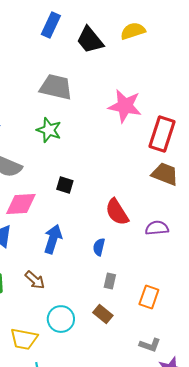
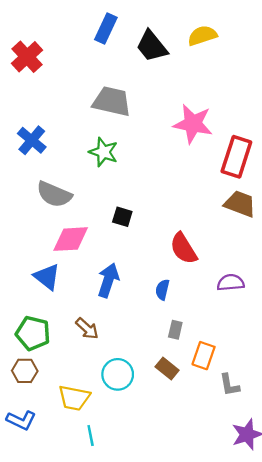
purple semicircle: (157, 228) -> (231, 283), moved
orange rectangle: (149, 297) -> (204, 356), moved
gray L-shape: (150, 345) -> (229, 385), moved, turned 60

